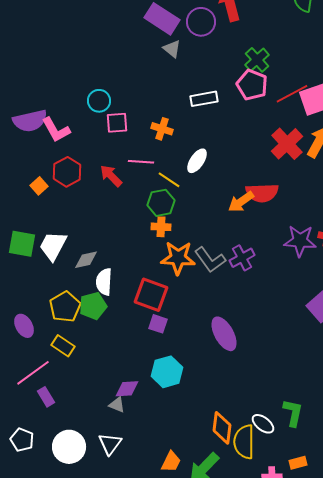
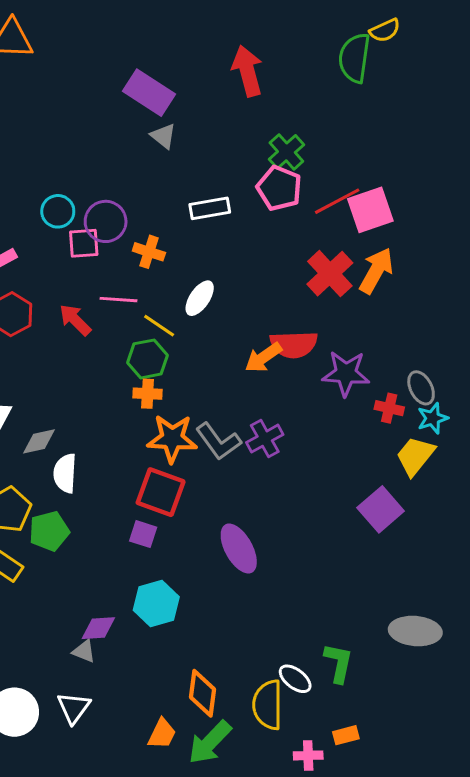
purple circle: (201, 22) -> (106, 221), moved
purple star: (300, 241) -> (346, 373), moved
red square: (151, 295) -> (161, 492), moved
green pentagon: (93, 306) -> (49, 531), moved
orange diamond: (222, 428) -> (203, 693), moved

